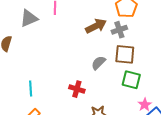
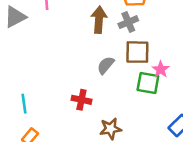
brown arrow: (96, 26) -> (99, 20), turned -55
pink star: (145, 105) -> (161, 69), moved

